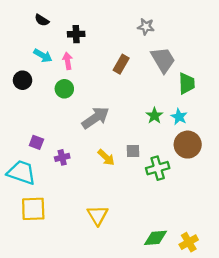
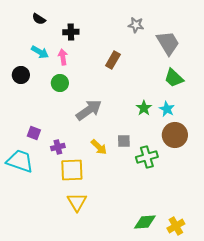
gray trapezoid: (163, 60) -> (168, 43), moved
green trapezoid: (187, 83) -> (174, 78), turned 135
yellow square: (33, 209) -> (72, 170), moved
yellow triangle: (98, 215) -> (77, 202), moved

